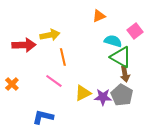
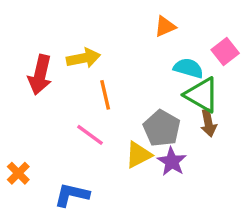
red arrow: (24, 45) -> (40, 75), turned 105
orange cross: (12, 84) -> (18, 173), moved
gray pentagon: (122, 95) -> (162, 128), moved
purple star: (103, 97) -> (172, 162), turned 30

